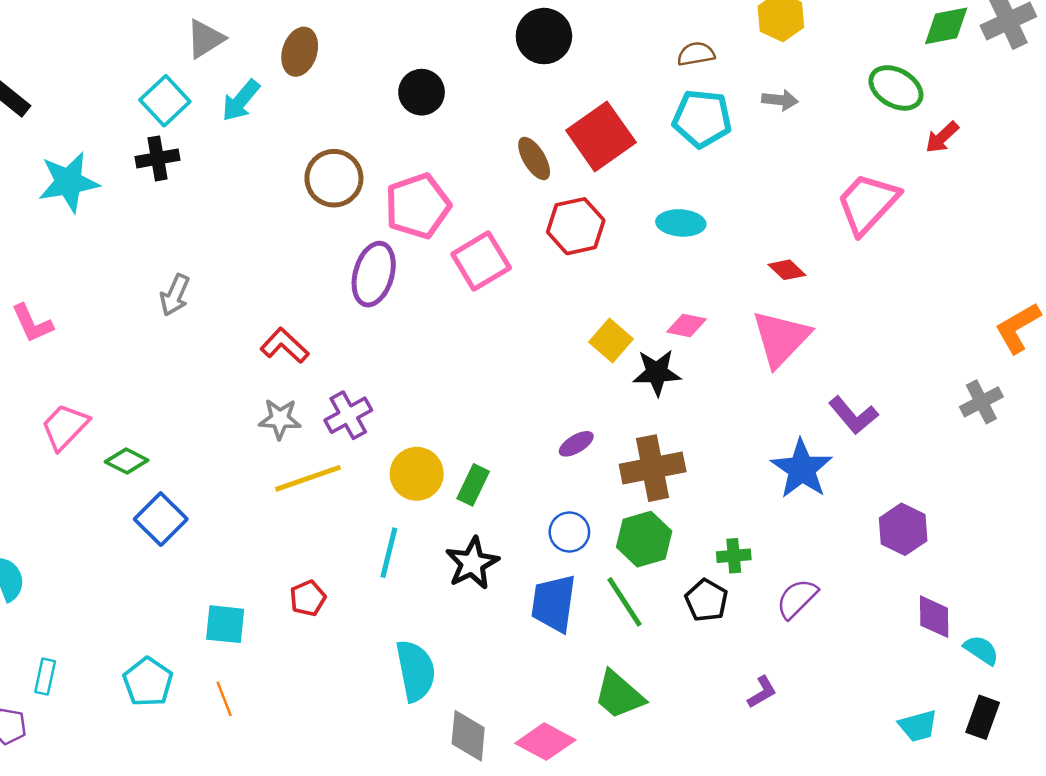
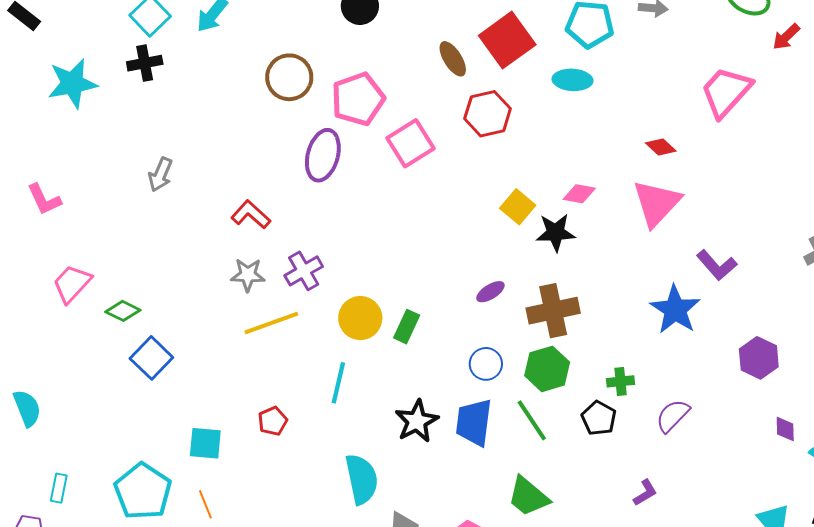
cyan ellipse: (681, 223) -> (572, 80), moved
black star: (472, 563) -> (417, 421), moved
purple diamond: (934, 617) -> (785, 429), size x0.7
cyan pentagon: (148, 682) -> (143, 491), size x1.4

